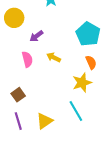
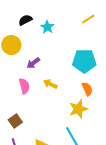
cyan pentagon: (88, 34) -> (84, 61), turned -30

